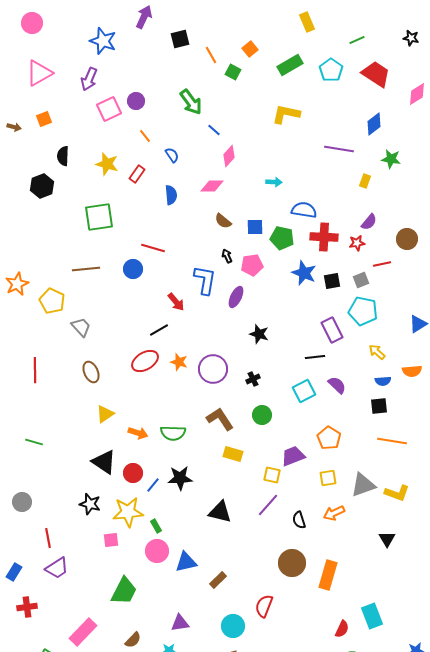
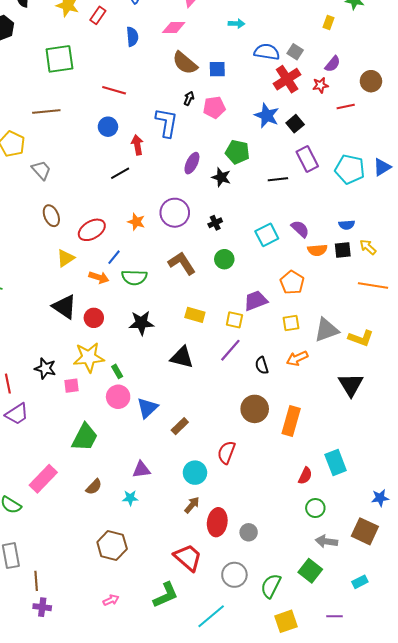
brown semicircle: (223, 221) -> (185, 63), size x1.5
red cross: (324, 237) -> (287, 79), turned -36
green pentagon: (282, 238) -> (237, 152), moved
black arrow: (227, 256) -> (189, 98), turned 48
blue circle: (133, 269) -> (108, 127), moved
gray square: (361, 280) -> (295, 52), moved, turned -35
black square: (332, 281) -> (295, 124), turned -30
purple ellipse: (236, 297) -> (192, 163), moved
red arrow: (176, 302) -> (137, 145), turned -150
cyan pentagon: (363, 311) -> (350, 169), moved
purple rectangle: (332, 330) -> (307, 159), moved
yellow arrow: (377, 352) -> (368, 247), moved
black line: (315, 357) -> (278, 179), moved
red ellipse: (145, 361) -> (92, 230), moved
orange star: (179, 362) -> (136, 222), moved
orange semicircle: (412, 371) -> (317, 250), moved
orange line: (392, 441) -> (373, 285), moved
yellow rectangle: (233, 454) -> (195, 315), moved
blue line: (153, 485) -> (114, 257), moved
black star: (90, 504) -> (45, 368), moved
black triangle: (387, 539) -> (351, 385), size x1.5
blue triangle: (186, 562) -> (147, 408), turned -30

